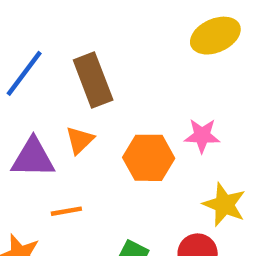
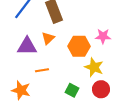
yellow star: (224, 205) -> (94, 67), moved

